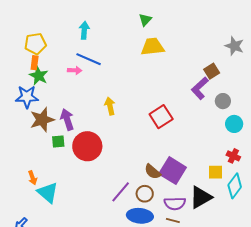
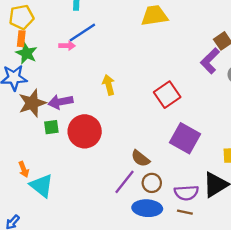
blue line: (89, 59) -> (82, 33), turned -55
purple arrow: (67, 119) -> (61, 102), turned -80
purple square: (173, 171) -> (185, 138), moved
brown semicircle: (153, 172) -> (140, 158), moved

